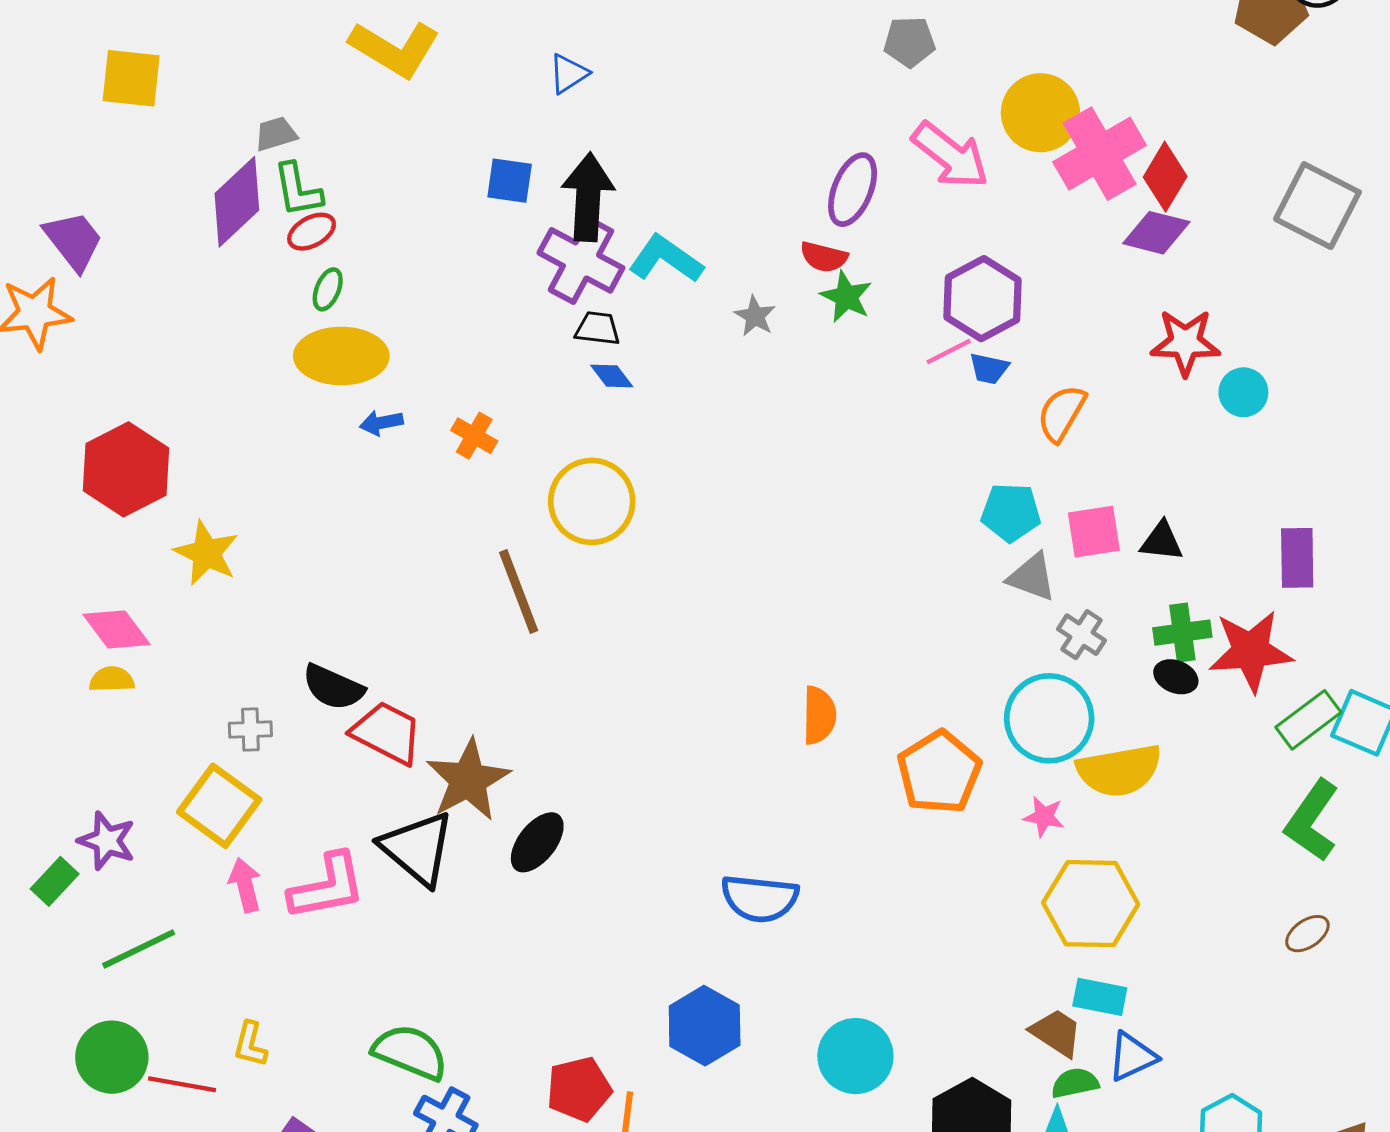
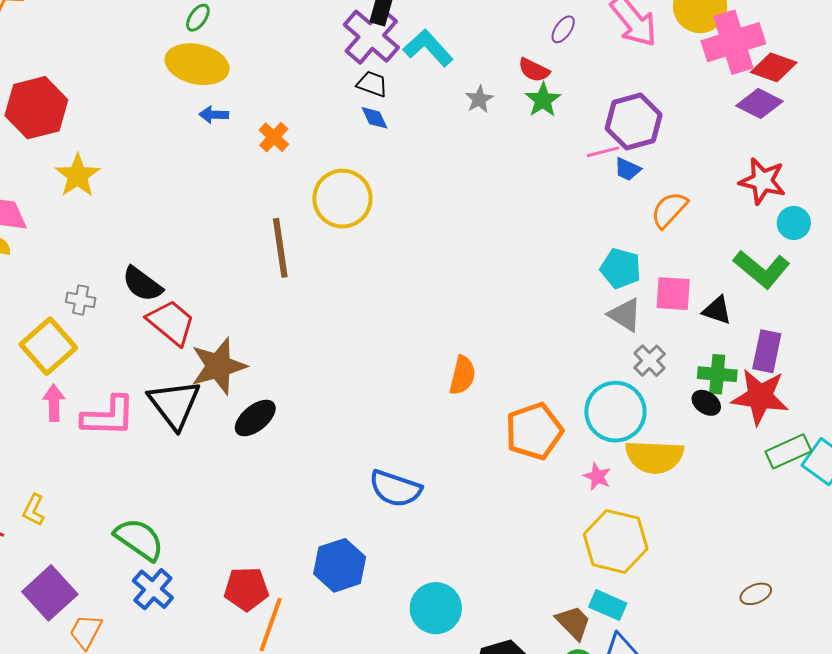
red diamond: (1165, 177) -> (774, 67), turned 66
purple ellipse: (853, 190) -> (563, 29), size x0.6
purple rectangle: (1297, 558) -> (767, 351), moved
green L-shape: (1312, 821) -> (762, 269), moved, turned -98

